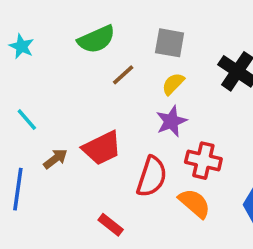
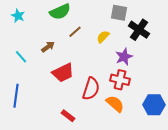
gray square: (170, 43) -> (119, 13), moved
purple star: (171, 121) -> (124, 57), moved
brown arrow: (55, 159) -> (48, 47), moved

